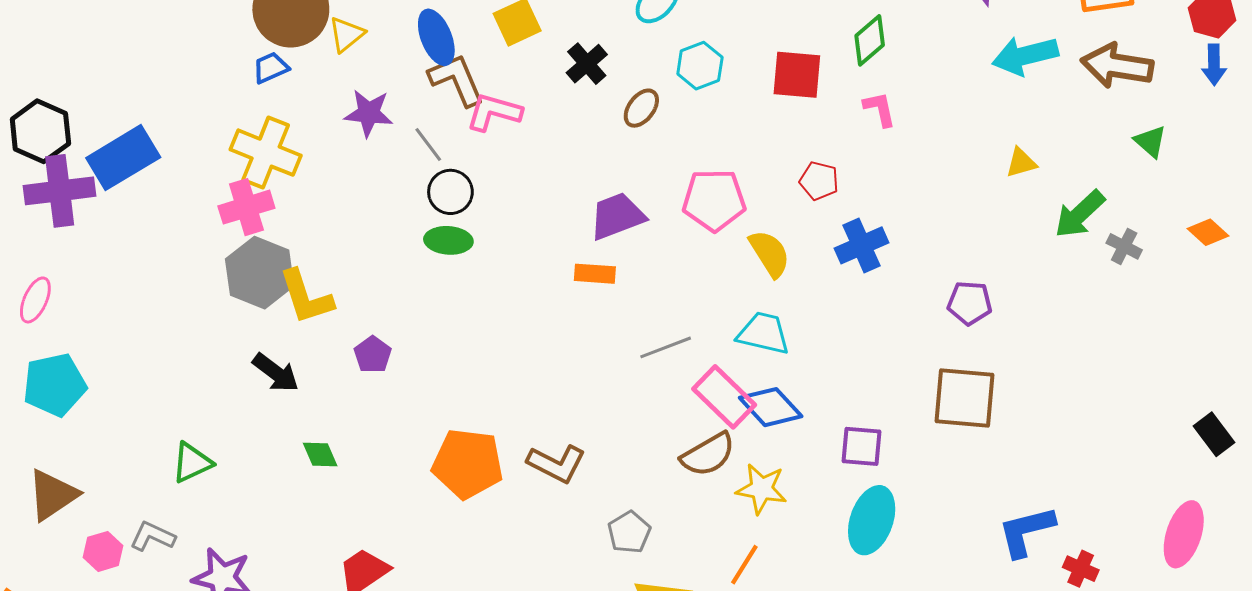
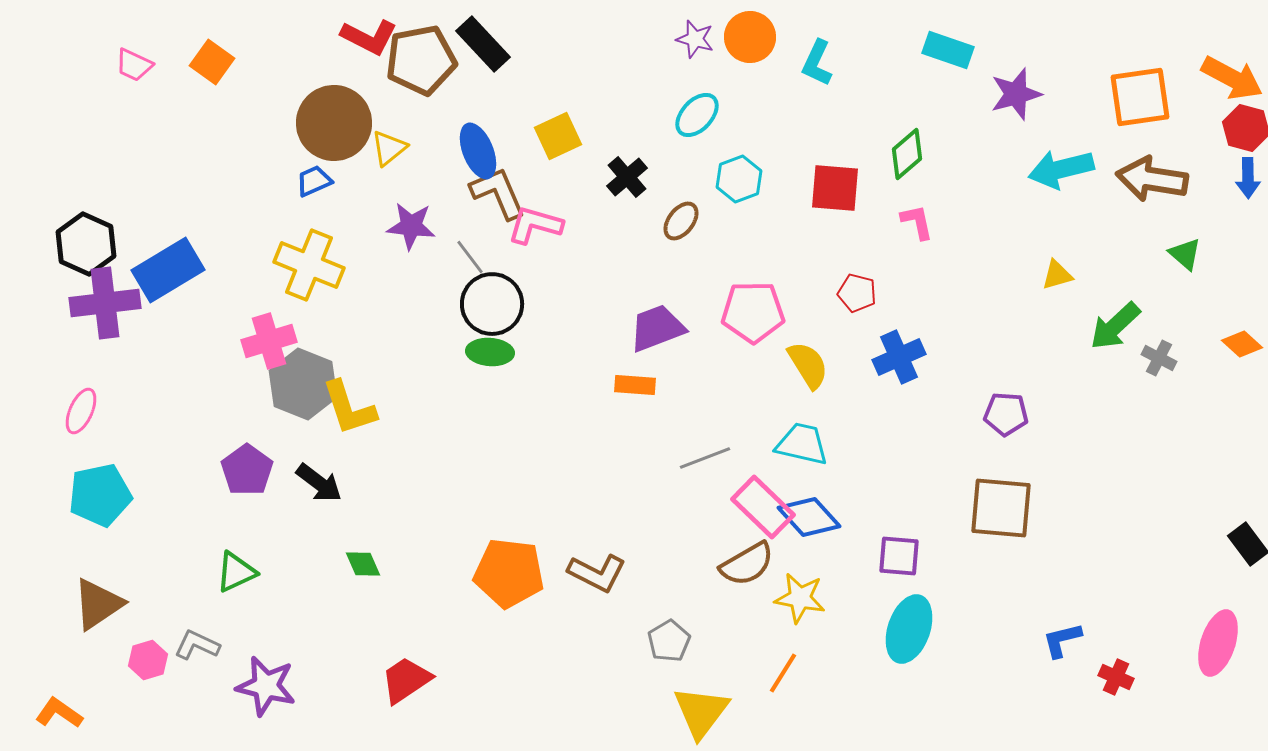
black circle: (450, 192) -> (492, 304), size x1.4
pink cross: (246, 207) -> (269, 341), moved
purple pentagon: (373, 355) -> (247, 470), moved, size x1.4
blue L-shape: (1026, 531) -> (1062, 640), size x0.7

